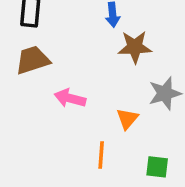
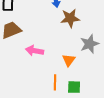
green square: (157, 167) -> (74, 87), moved

